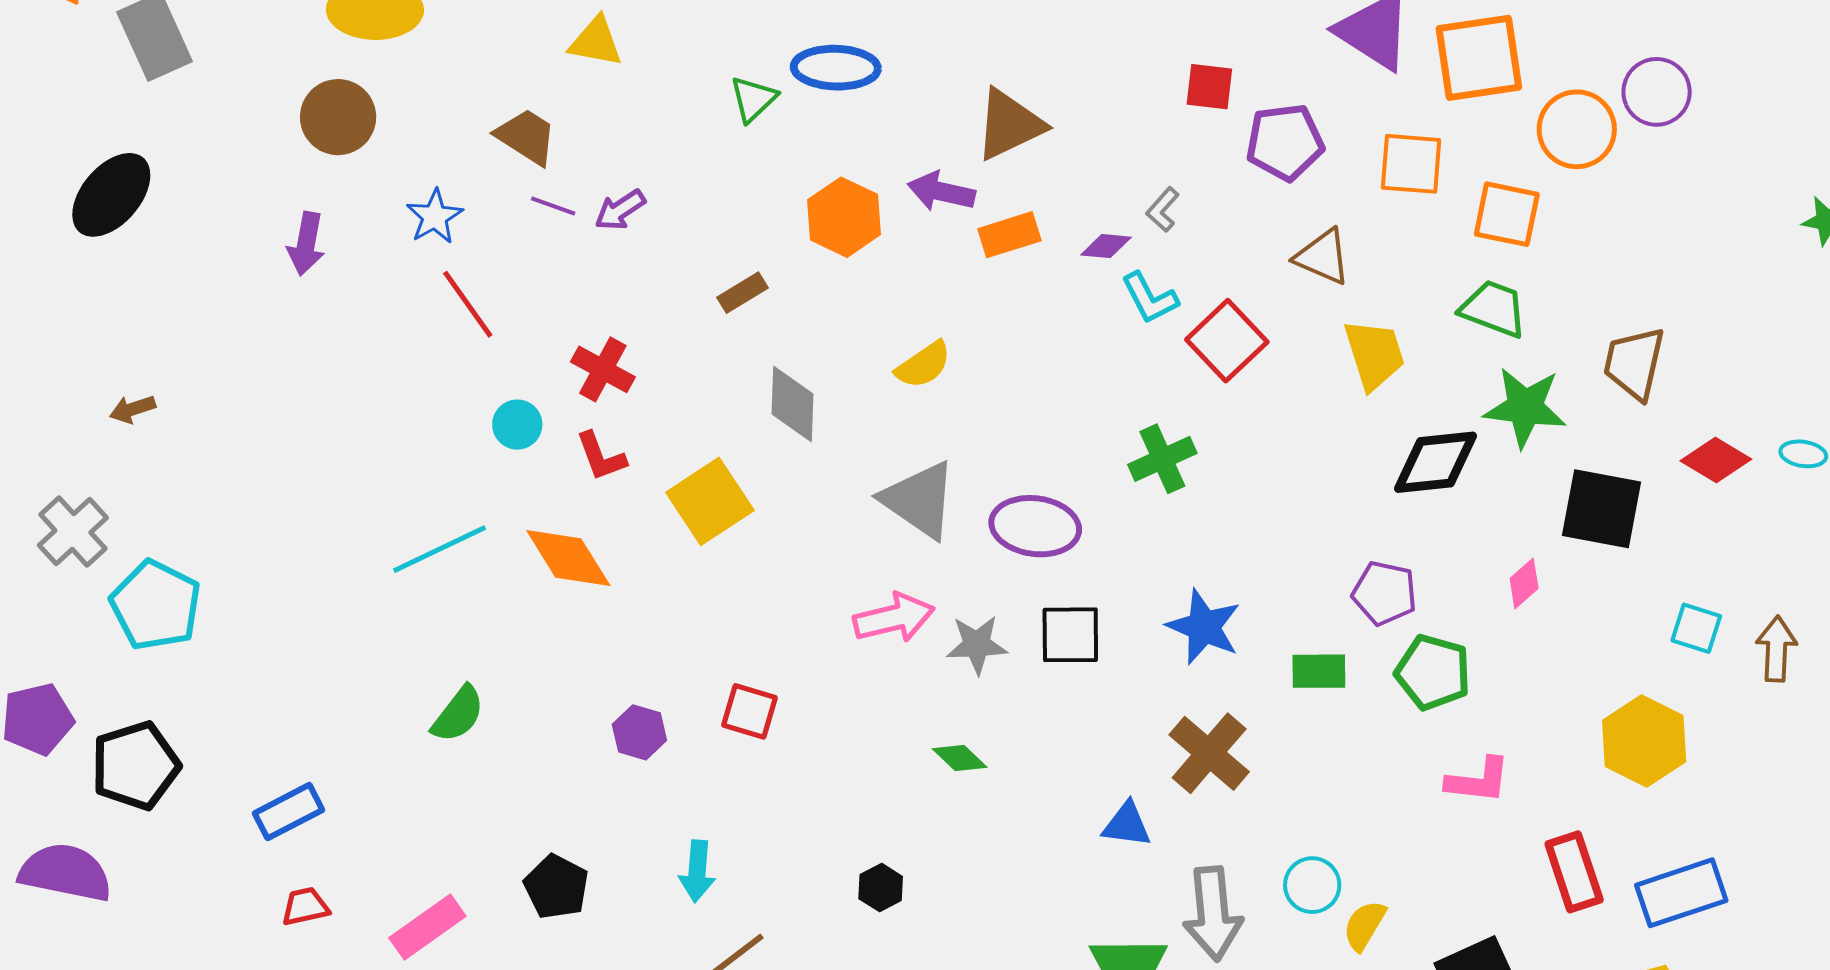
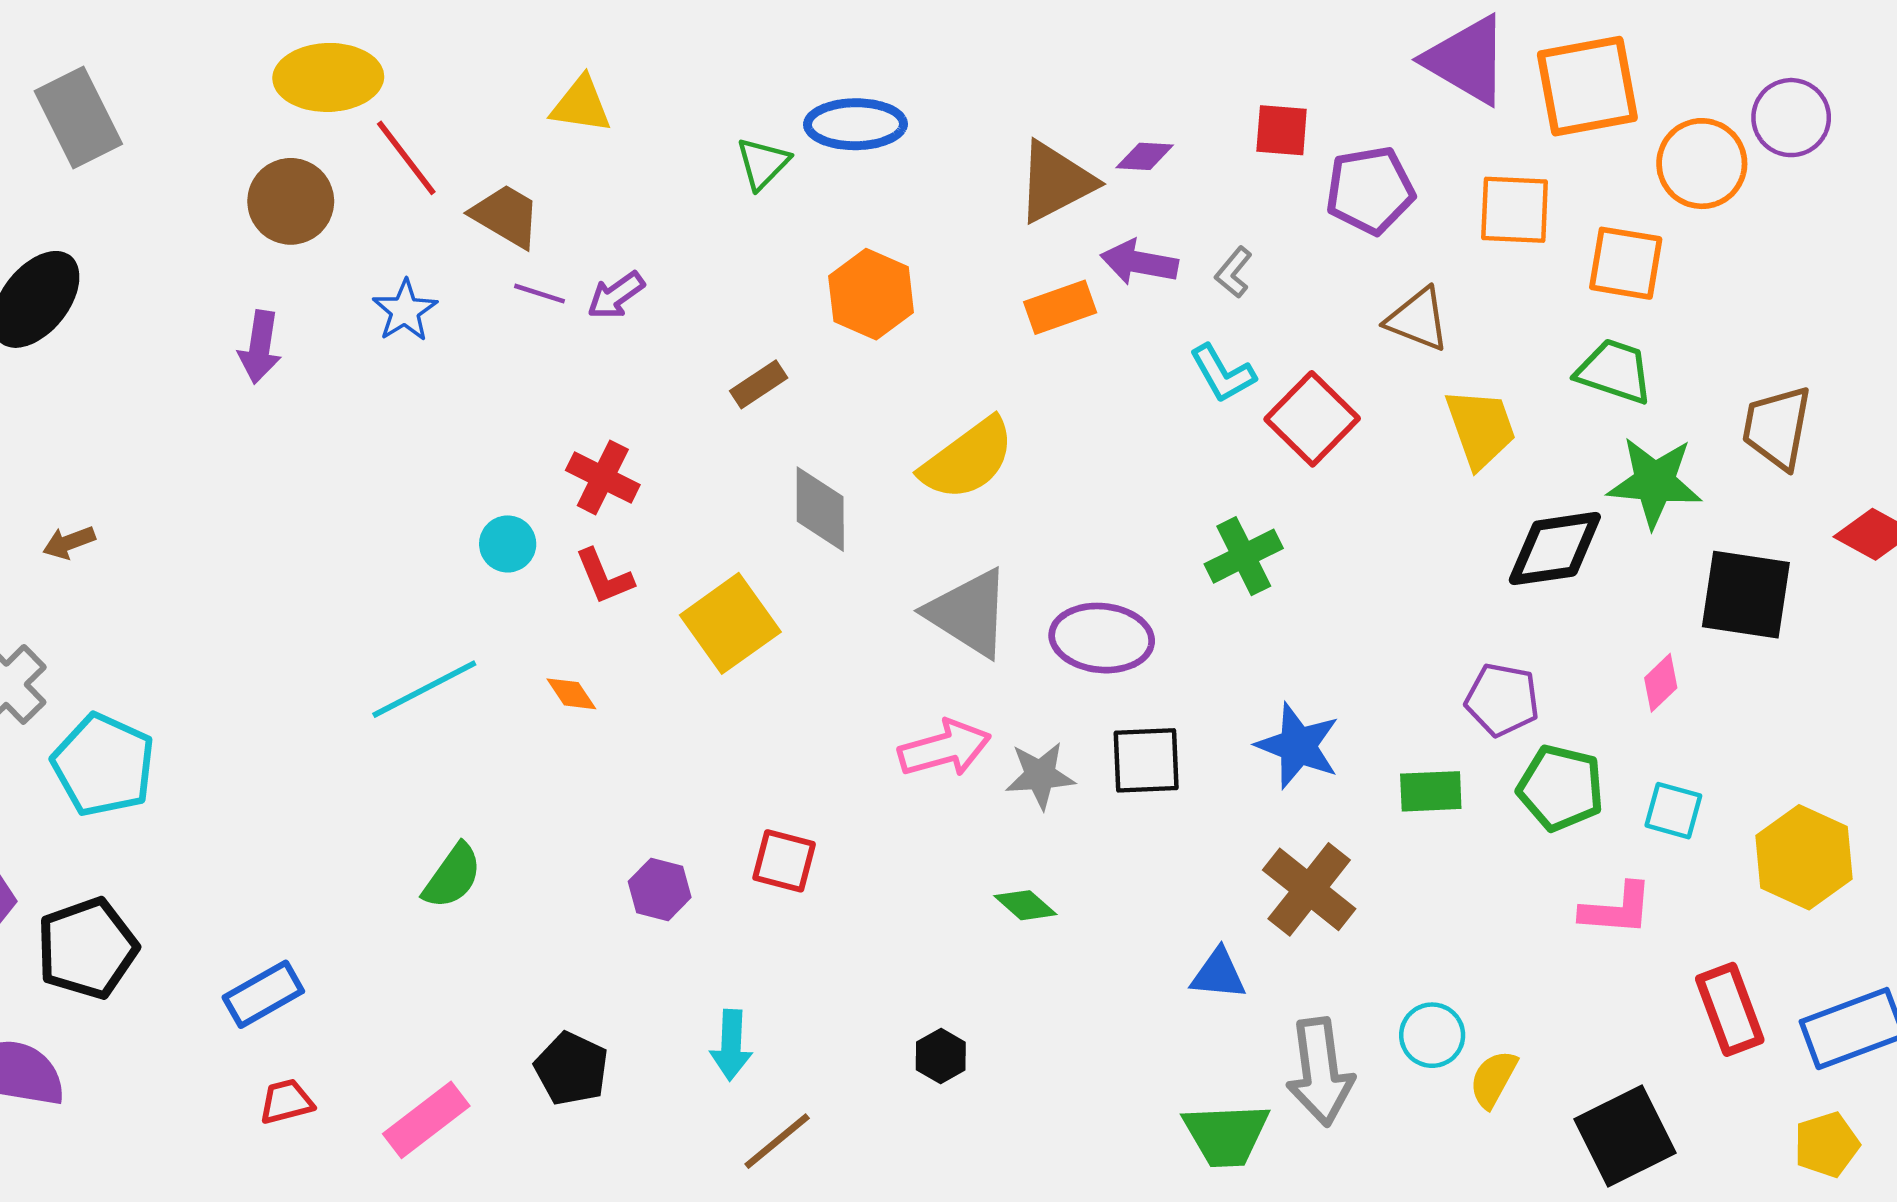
purple arrow: (941, 192) -> (1139, 262), moved
purple diamond: (1106, 246) -> (1145, 156), moved
red line: (468, 304) -> (406, 158), moved
yellow semicircle: (923, 365) -> (968, 459), size x1.5
orange diamond: (568, 558) -> (571, 694), size x0.5
cyan square: (1696, 628) -> (1673, 811), moved

